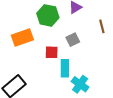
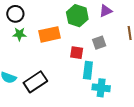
cyan cross: (80, 84) -> (101, 88), turned -36

